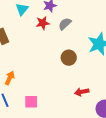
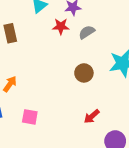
red arrow: (82, 92) -> (92, 116), turned -40

